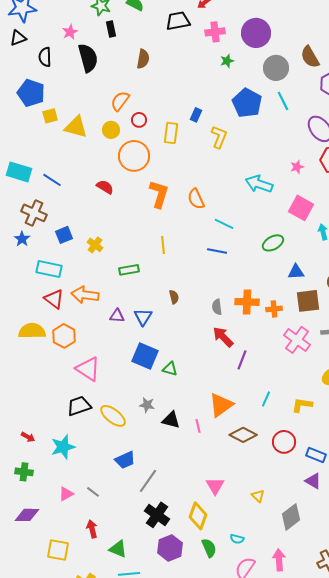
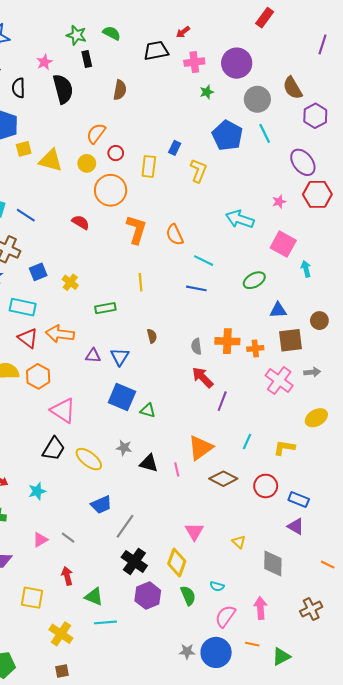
black trapezoid: (79, 406) -> (54, 449), turned 140
cyan star: (63, 447) -> (37, 491), size x0.7
gray diamond: (291, 517) -> (273, 564), turned -52

